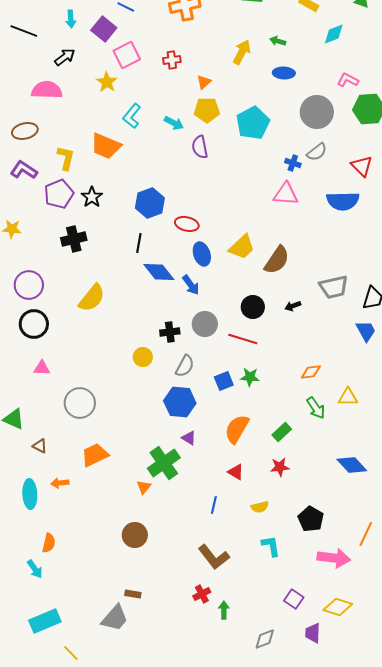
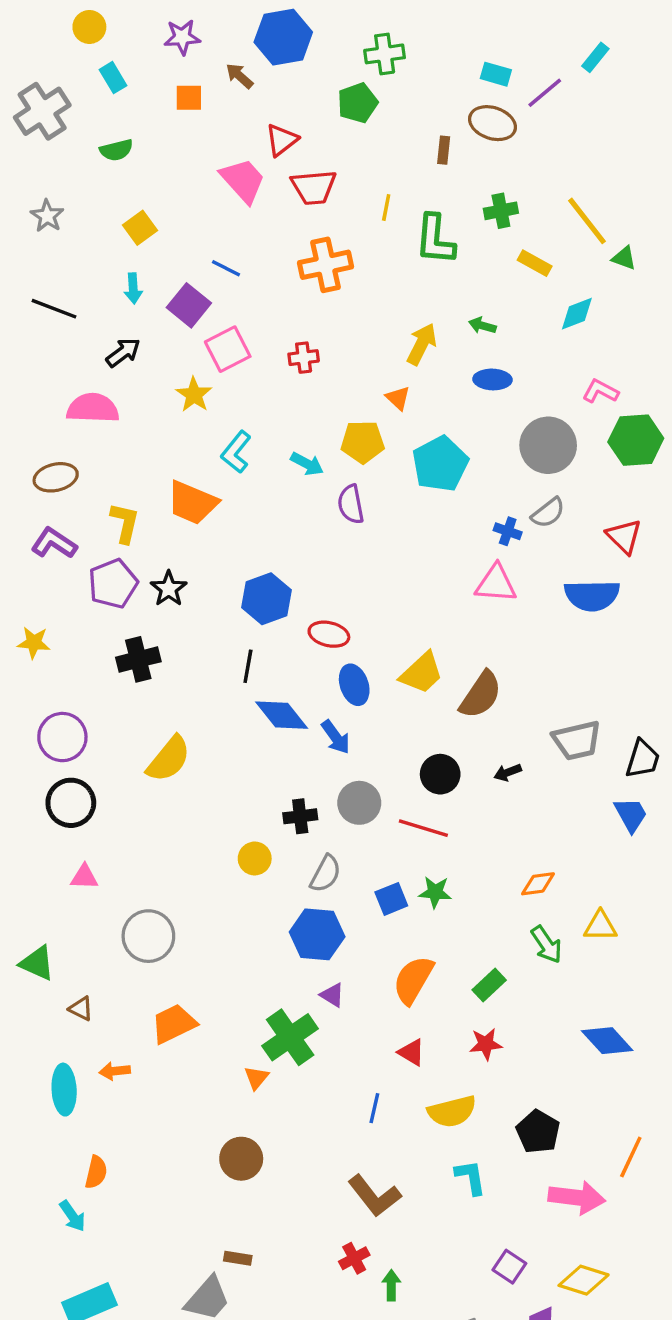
orange triangle: (204, 82) -> (398, 398), moved, turned -35
yellow semicircle: (260, 507) -> (452, 1111), size x1.6

